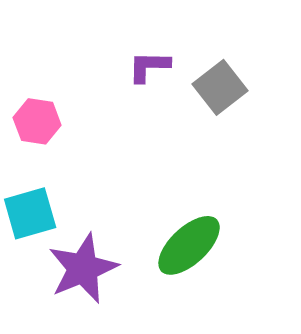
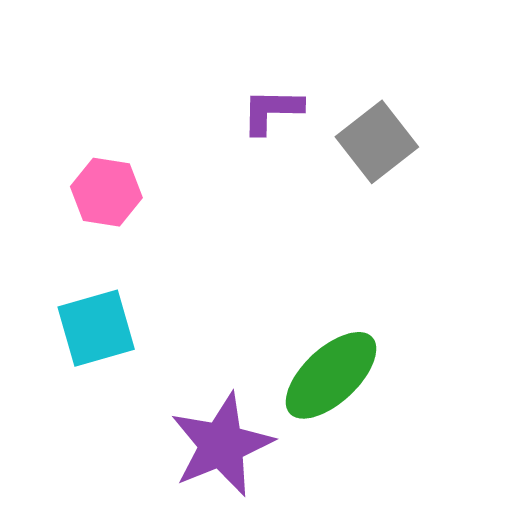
purple star: (83, 268) -> (222, 445), moved

